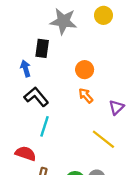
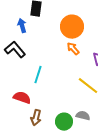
orange circle: (85, 70) -> (72, 27), size x1.5
black L-shape: (36, 97) -> (15, 50), moved

